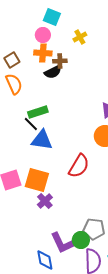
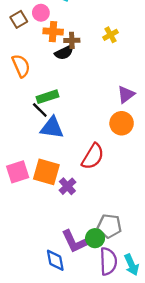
pink circle: (43, 35) -> (41, 13), moved
yellow cross: (80, 37) -> (111, 35), moved
brown square: (12, 60) -> (19, 19), moved
purple cross: (45, 201) -> (67, 186), moved

